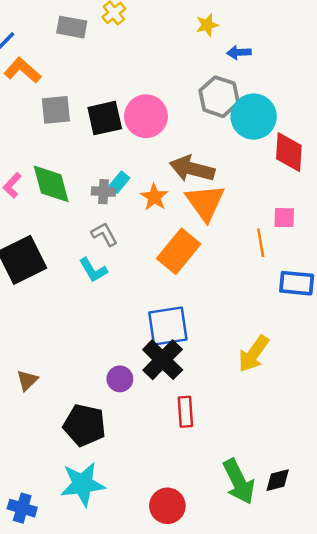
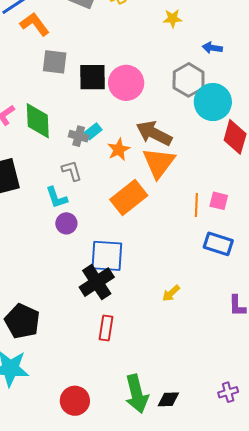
yellow star: (207, 25) -> (173, 18), moved
pink square: (284, 218) -> (219, 201), moved
yellow arrow: (253, 354) -> (171, 293), size x0.6
purple circle: (120, 379) -> (66, 223), moved

